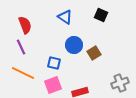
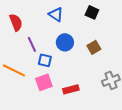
purple line: (21, 47) -> (32, 44), moved
brown square: (94, 53) -> (94, 47), moved

